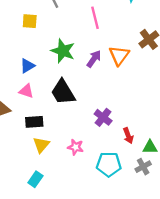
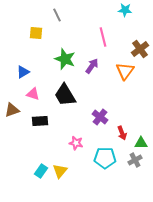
pink line: (95, 18) -> (103, 37), moved
orange triangle: (119, 55) -> (125, 71), moved
blue triangle: (27, 66) -> (23, 72), moved
yellow triangle: (41, 145) -> (60, 171), moved

